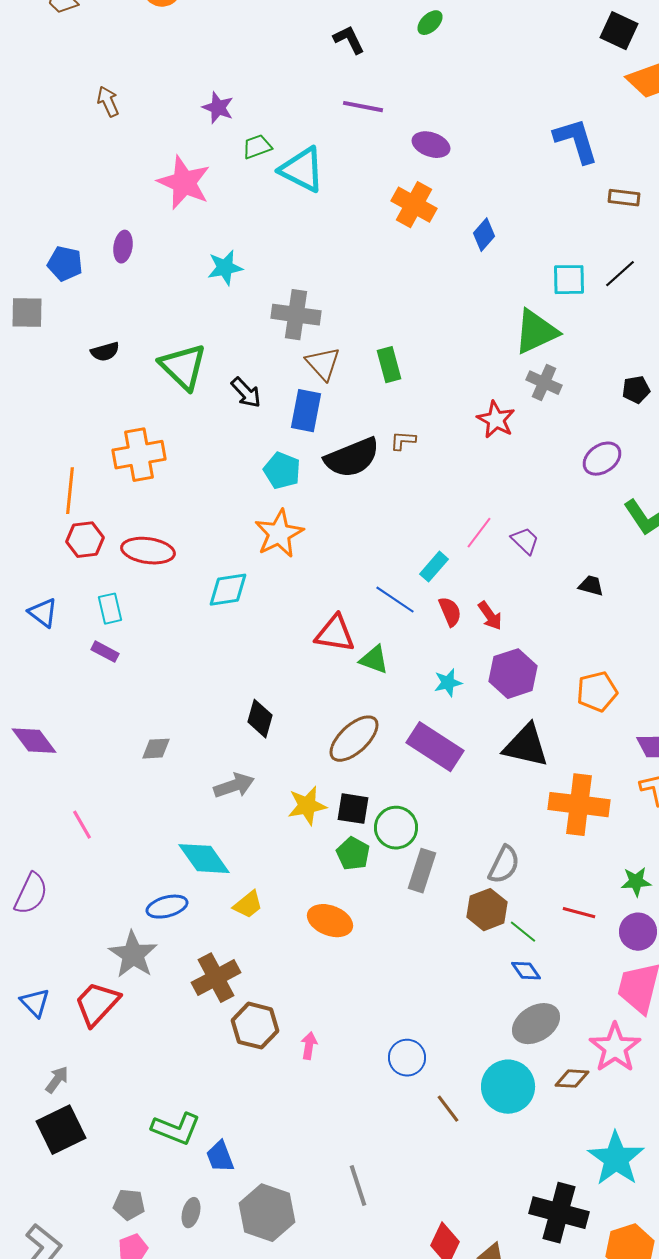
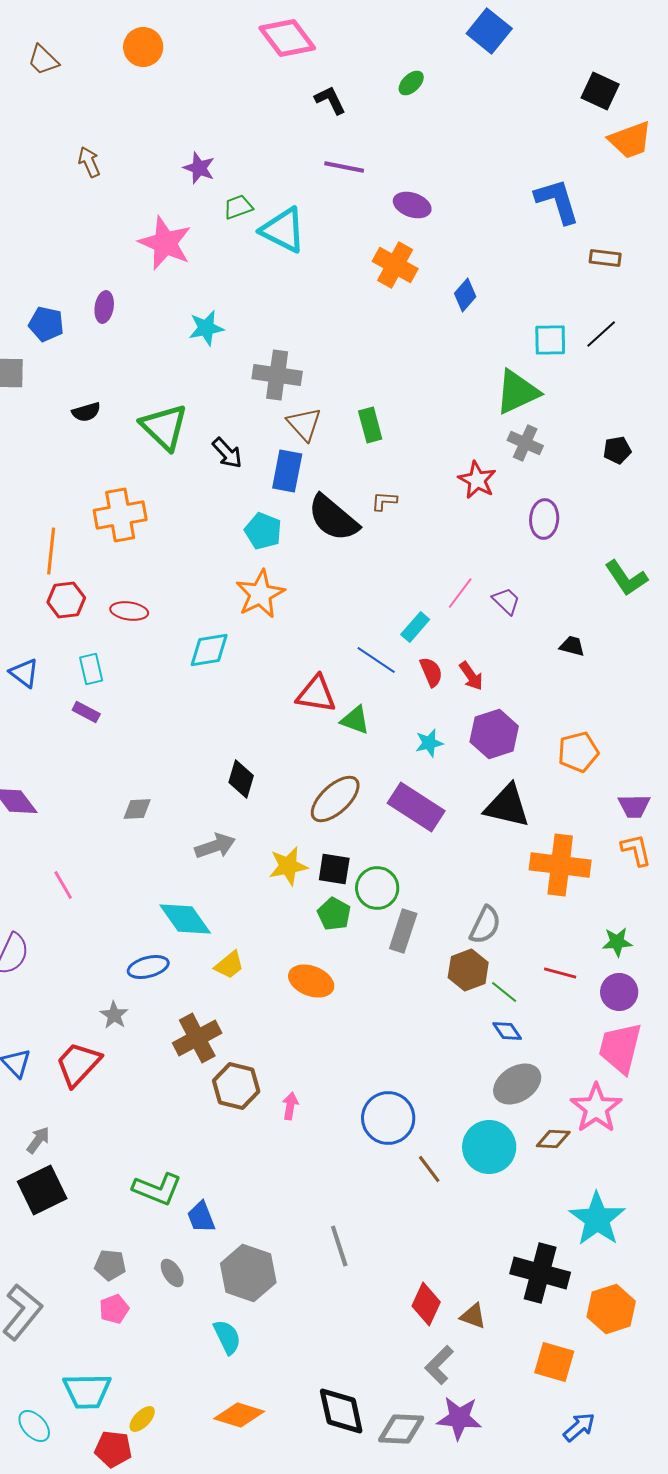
black semicircle: (352, 458) -> (333, 518), turned 62
purple ellipse: (602, 459) -> (544, 519), moved, turned -51
red ellipse: (148, 551) -> (129, 611), size x0.7
gray star: (133, 955) -> (114, 1015), size x0.6
blue circle: (407, 1058) -> (388, 1118), size x1.4
gray ellipse: (191, 1213) -> (172, 1273), turned -48

